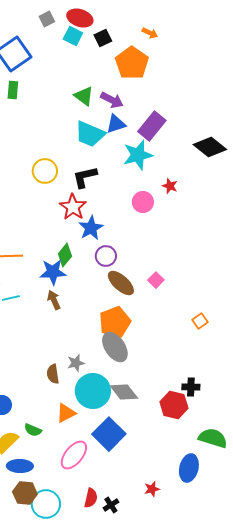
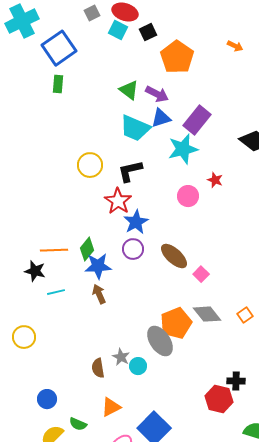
orange arrow: (150, 33) -> (235, 46), moved
green diamond: (65, 255) -> (87, 249), moved
purple circle: (106, 256) -> (133, 249), moved
brown ellipse: (121, 283) -> (174, 256), moved
orange pentagon: (115, 322) -> (176, 323), moved
gray star: (76, 363) -> (121, 357), turned -30
cyan circle: (93, 391) -> (138, 366), moved, size x0.5
gray diamond: (124, 392) -> (207, 314), moved

